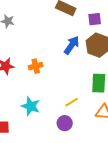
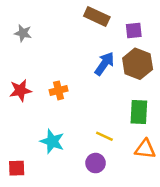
yellow line: (72, 102) -> (104, 136), turned 56

